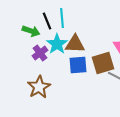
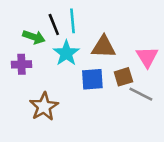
brown triangle: (75, 44) -> (104, 47), moved
purple cross: (40, 53) -> (21, 64), moved, turned 35
brown square: (103, 63) -> (123, 77), size x0.7

